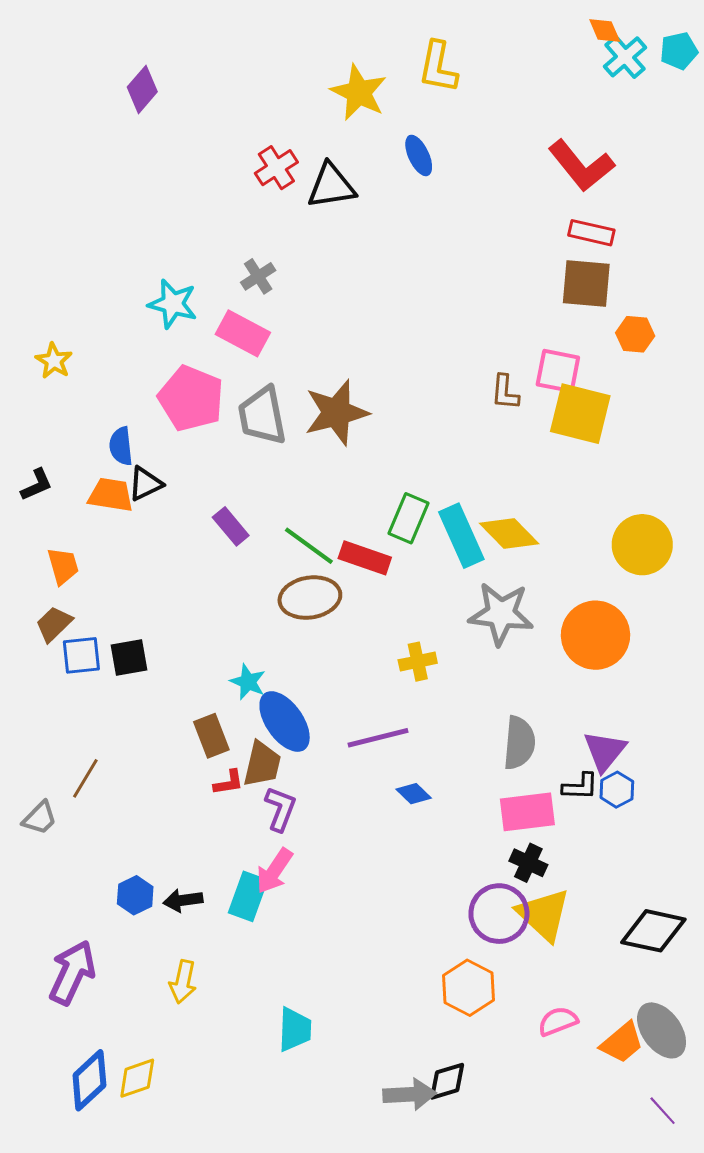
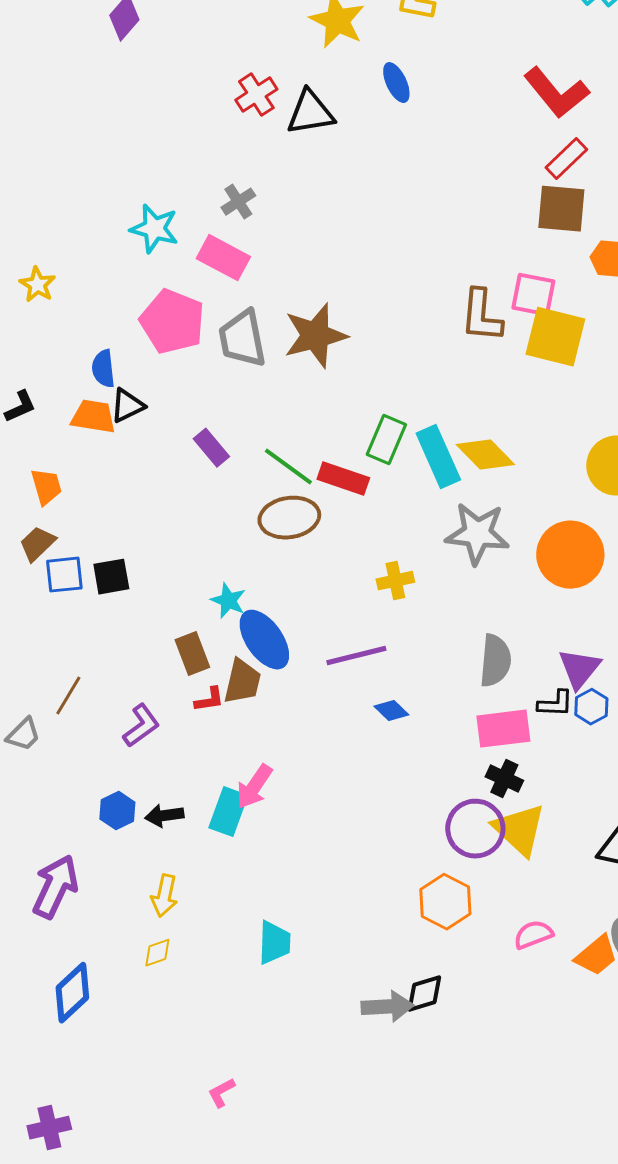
red rectangle: (591, 233) -> (566, 159), turned -57
brown L-shape: (505, 392) -> (481, 316), size x1.5
purple L-shape: (280, 809) -> (141, 726), moved, turned 33
yellow diamond: (137, 1078) -> (157, 953), moved, size x0.7

